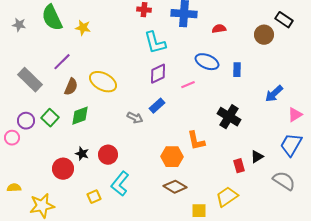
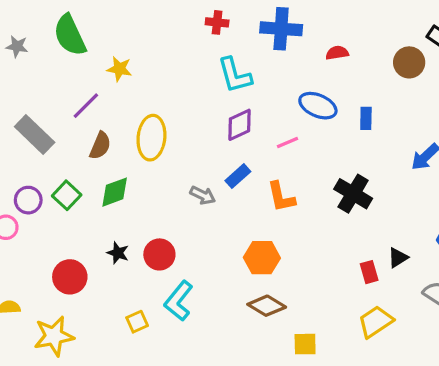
yellow star: (83, 28) -> (119, 69), moved
yellow ellipse: (103, 82) -> (151, 138), turned 68
orange L-shape: (196, 141) -> (281, 197), moved
red circle: (63, 169) -> (70, 277), moved
yellow trapezoid: (227, 197) -> (376, 322), moved

